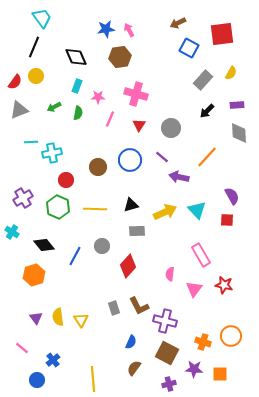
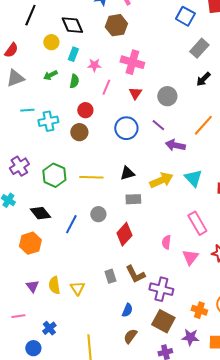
yellow circle: (36, 76) -> (51, 42), moved
brown circle: (98, 167) -> (79, 132), moved
red circle: (66, 180) -> (85, 110), moved
pink line: (22, 348) -> (18, 316), turned -48

